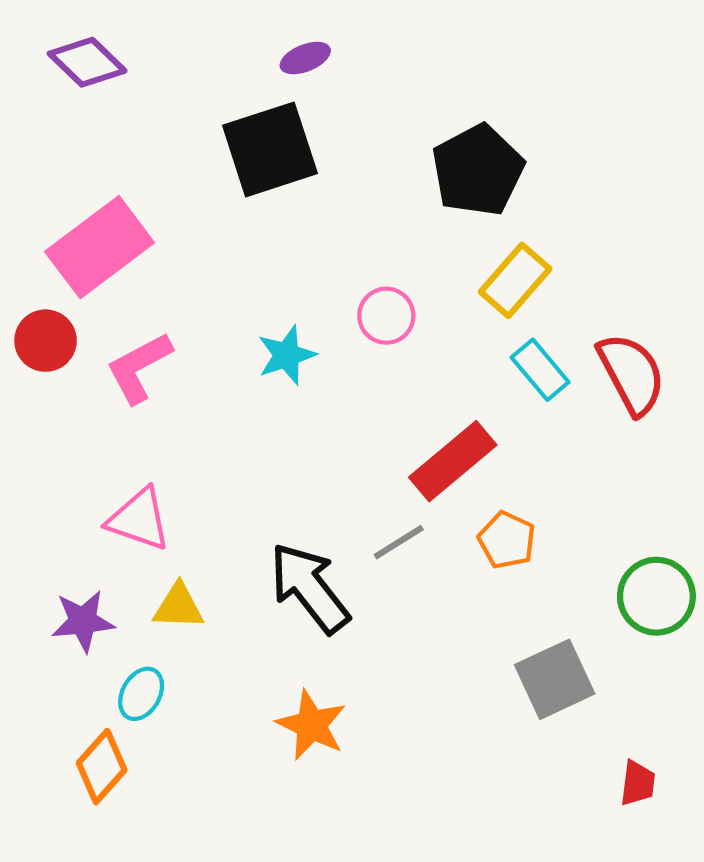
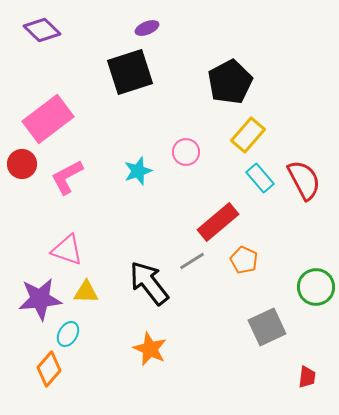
purple star: (83, 621) -> (40, 299), size x1.4

